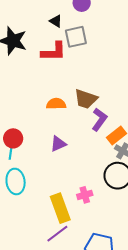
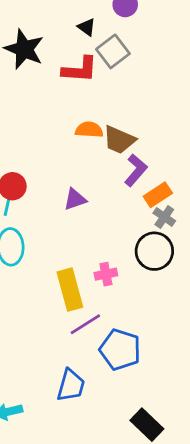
gray square: (76, 37) -> (113, 51), turned -30
orange semicircle: (56, 104) -> (89, 130), moved
purple line: (57, 234) -> (85, 324), moved

